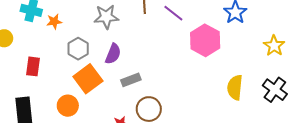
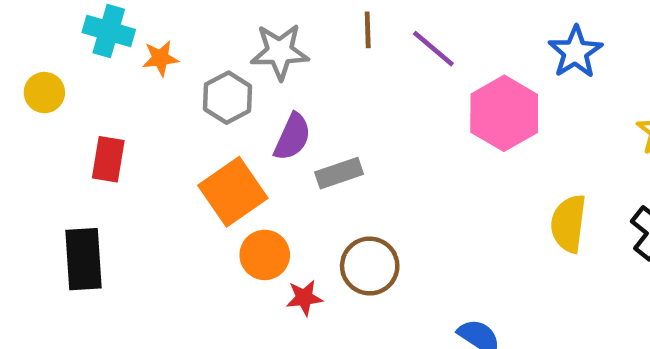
gray hexagon: (78, 49) -> (228, 98), moved
gray rectangle: (131, 80) -> (339, 173), moved
orange circle: (68, 106) -> (265, 255), moved

